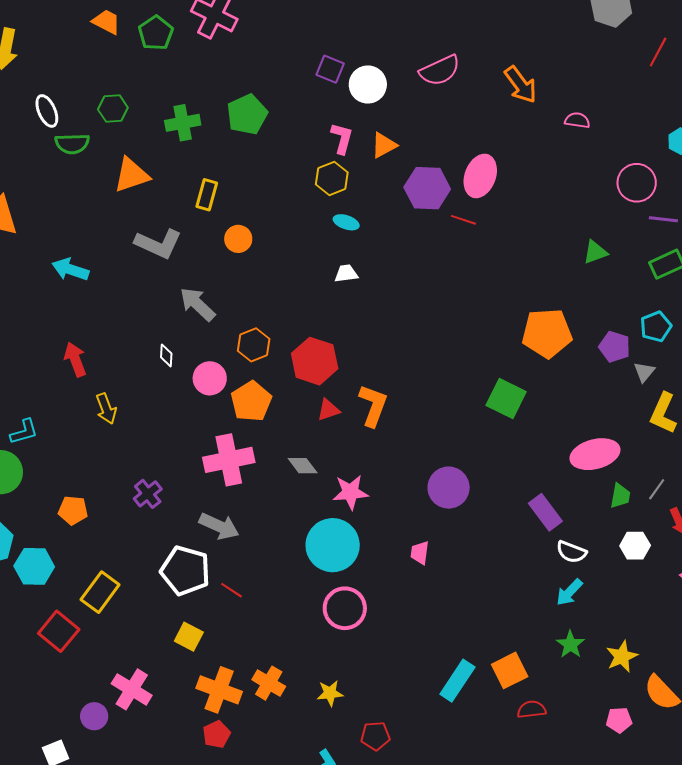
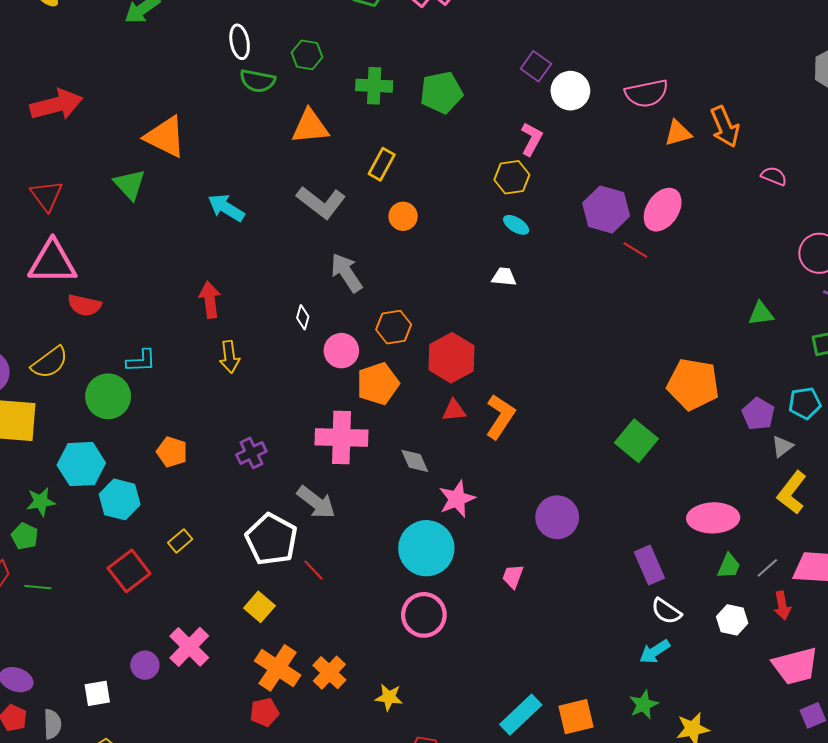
orange triangle: (384, 145) -> (678, 133), moved
pink star: (350, 492) -> (457, 499), turned -30
yellow rectangle: (100, 592) -> (180, 541), size x0.6

